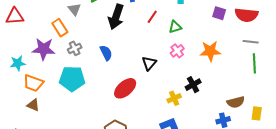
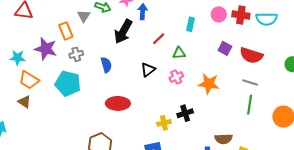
black triangle: (149, 63) -> (148, 70), moved
red ellipse: (125, 88) -> (118, 103), turned 30

